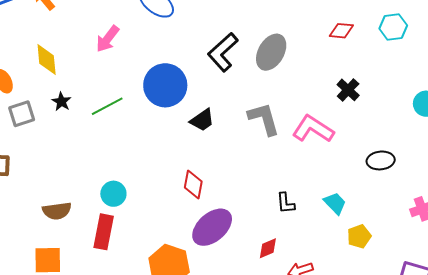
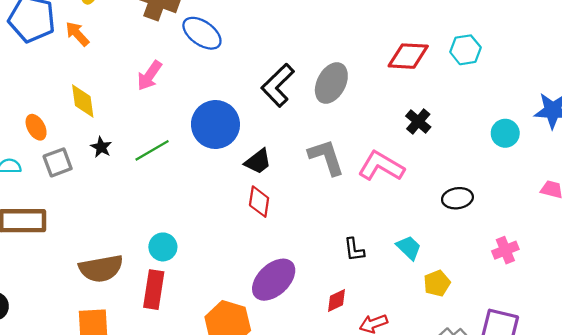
red diamond: (341, 31) -> (408, 56), size x1.5
red diamond: (193, 185) -> (259, 202), moved
brown semicircle: (57, 211) -> (101, 268), size x1.4

